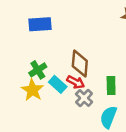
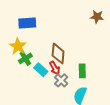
red arrow: (76, 82) -> (55, 68), turned 32
yellow star: (32, 90) -> (18, 46), moved

